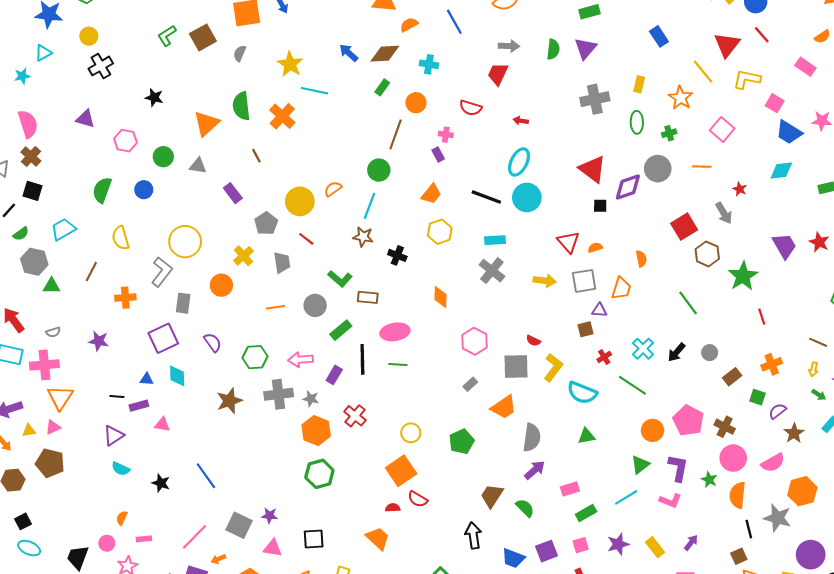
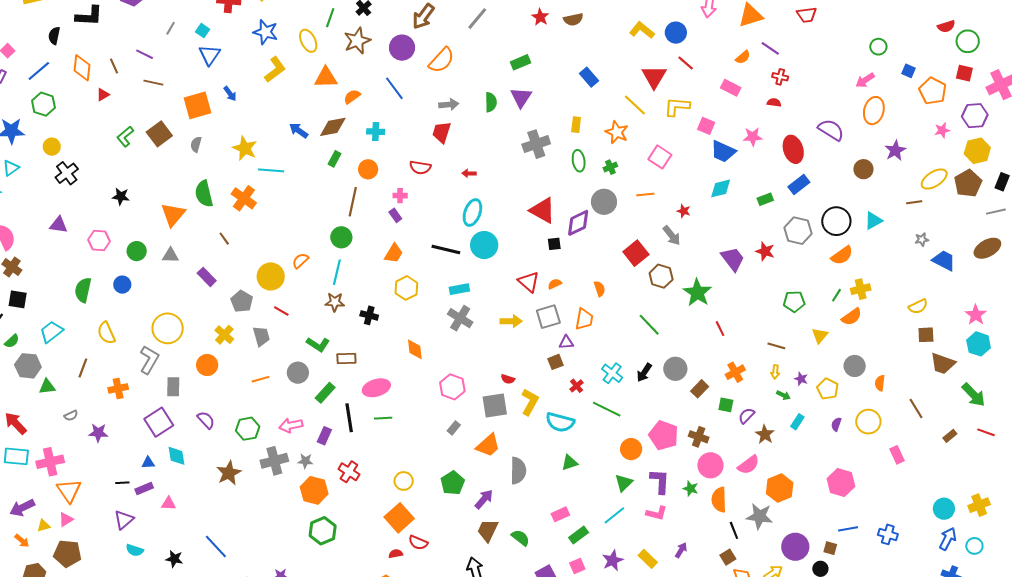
gray semicircle: (53, 332) -> (71, 416), moved
gray circle: (710, 353) -> (675, 369), size x1.5
purple arrow: (535, 470) -> (484, 499), moved

